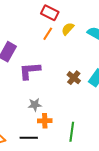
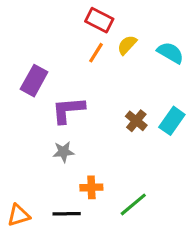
gray star: (35, 105) -> (64, 152), moved
green line: (72, 132) -> (133, 204), turned 42

